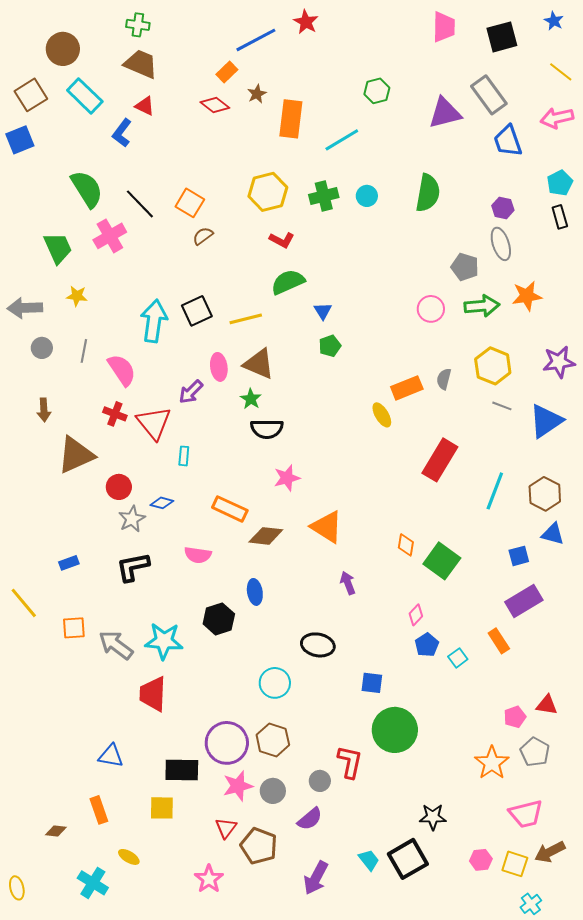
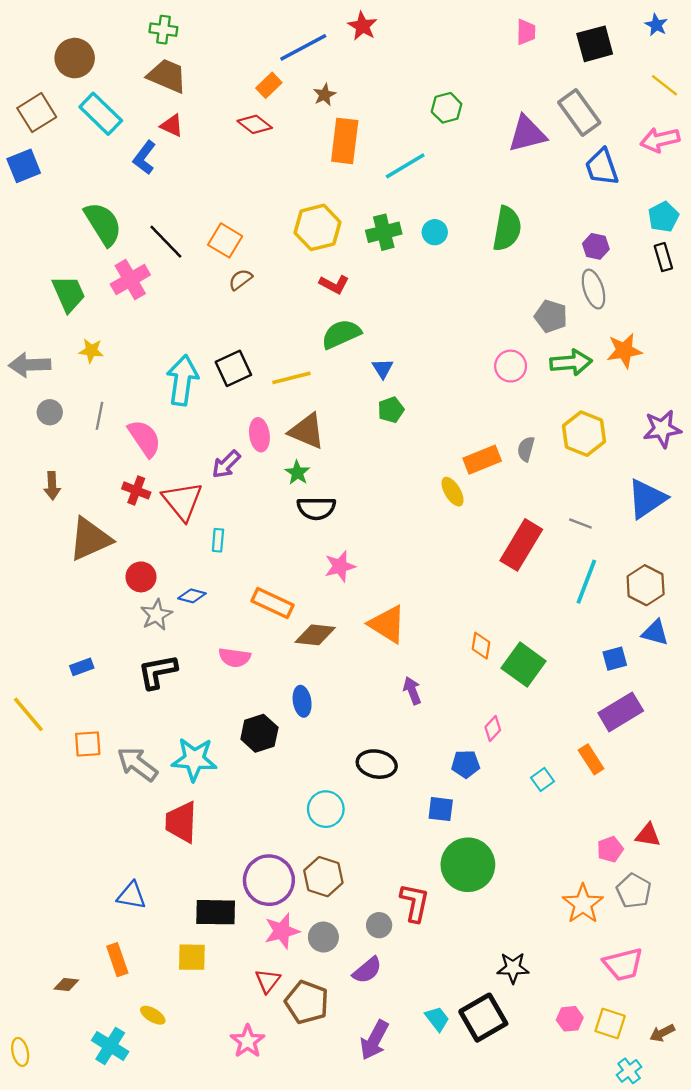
pink trapezoid: (444, 27) -> (526, 32), size x0.7
brown star: (257, 94) -> (325, 95), moved
gray line: (502, 406) -> (580, 524), moved
blue pentagon: (427, 645) -> (466, 764), moved, turned 30
brown arrow: (550, 852) -> (662, 1033), moved, size x0.7

